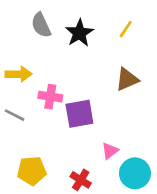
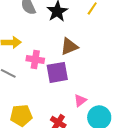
brown triangle: (127, 79) -> (69, 46), moved

